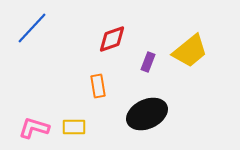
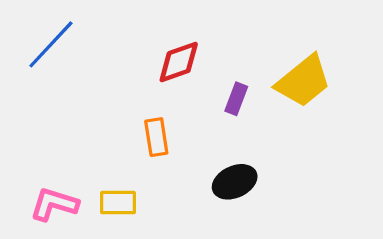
black ellipse: (147, 114) -> (235, 182), size x0.7

